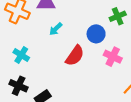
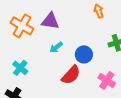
blue circle: (96, 34) -> (84, 54), moved

